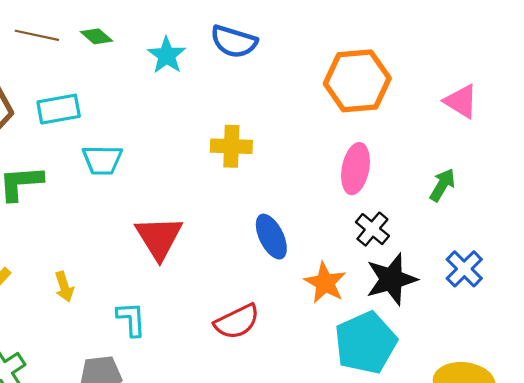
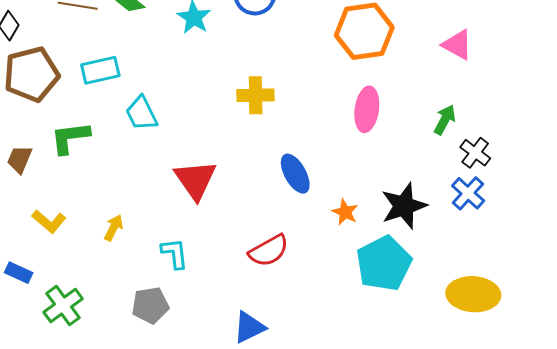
cyan trapezoid: (102, 160) -> (142, 113), turned 66
black cross: (372, 229) -> (475, 153), moved
orange star: (325, 283) -> (345, 212), size x0.7
yellow arrow: (64, 287) -> (114, 228), turned -132

